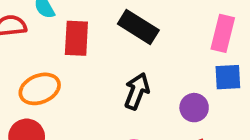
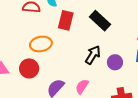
purple circle: (194, 108) -> (115, 62), moved

